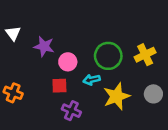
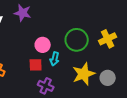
purple star: (44, 46) -> (23, 13), moved
cyan arrow: (92, 80) -> (55, 59), moved, turned -64
gray circle: (153, 94) -> (108, 78), moved

